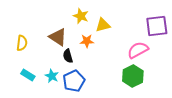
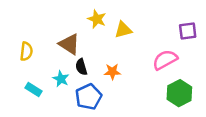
purple square: (157, 26) -> (188, 31), size x0.7
orange star: (87, 41) -> (112, 72), moved
cyan star: (52, 76) -> (61, 79), moved
green hexagon: (133, 76) -> (179, 93), moved

